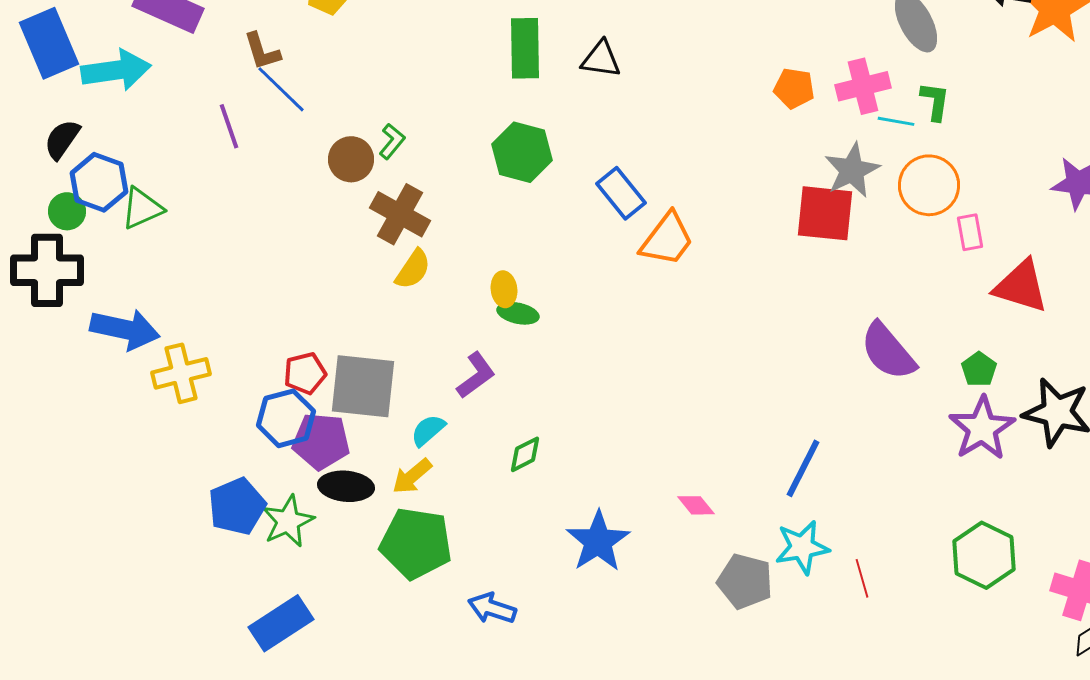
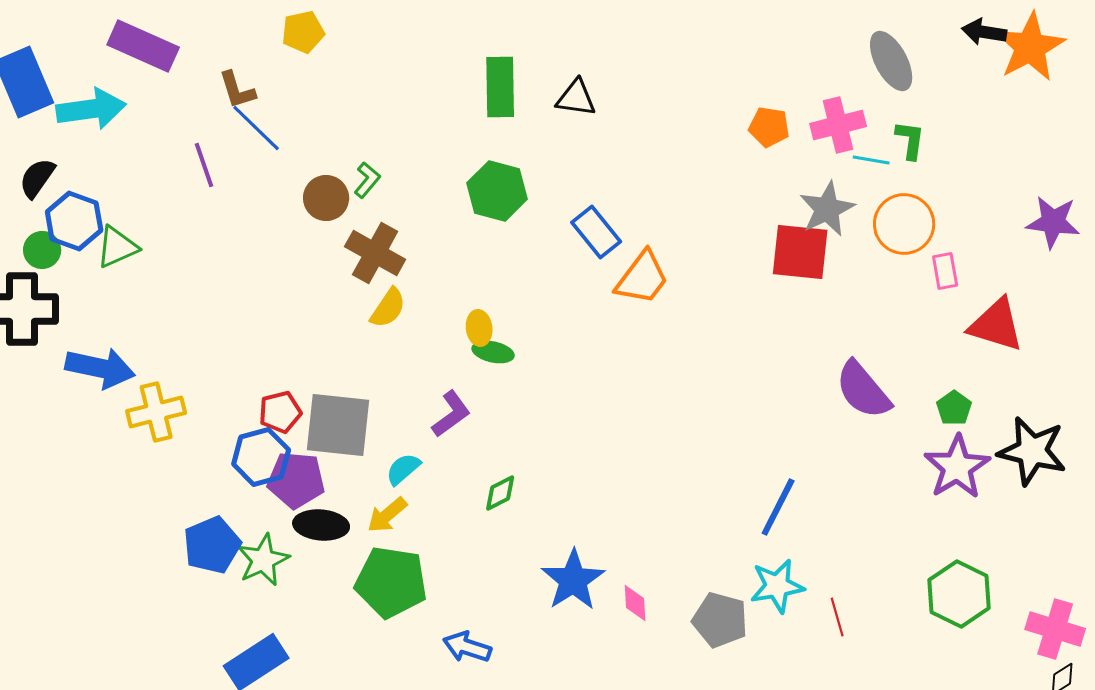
pink diamond: (696, 505) -> (635, 603), moved, turned 36

